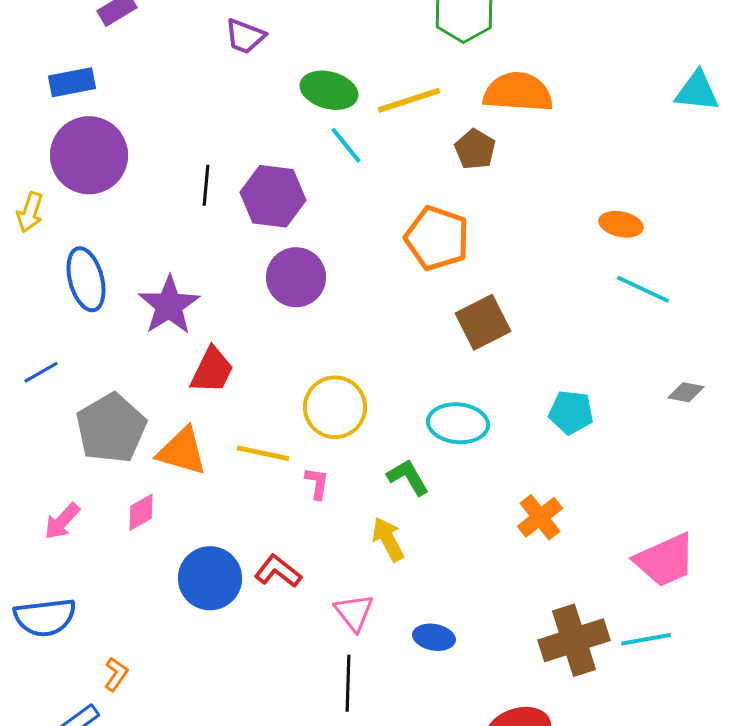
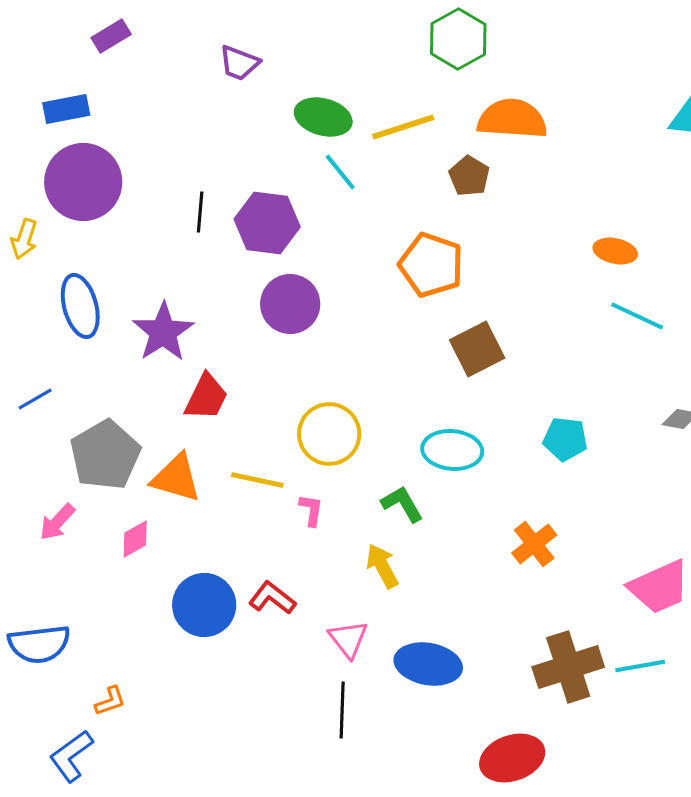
pink arrow: (62, 521) -> (57, 522), moved
blue ellipse: (434, 637) -> (428, 664), size x1.6
orange L-shape: (116, 674) -> (110, 701), turned 36

